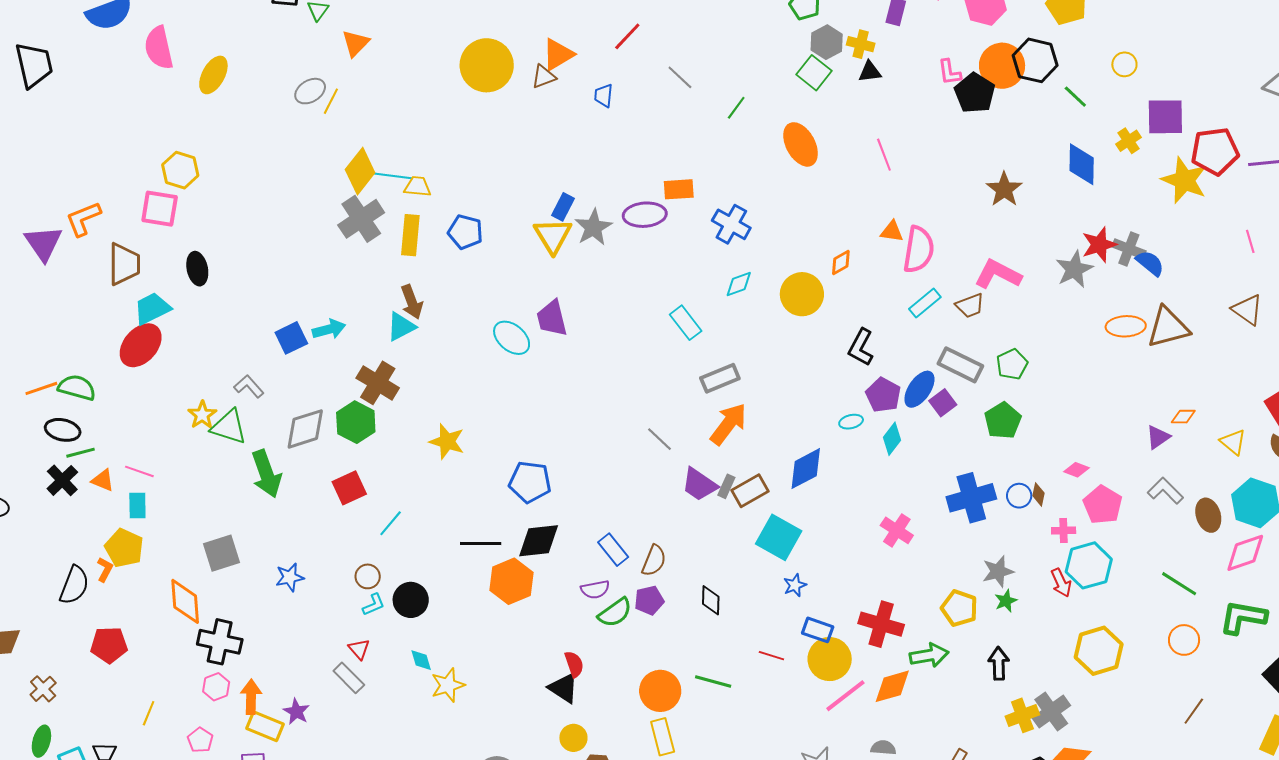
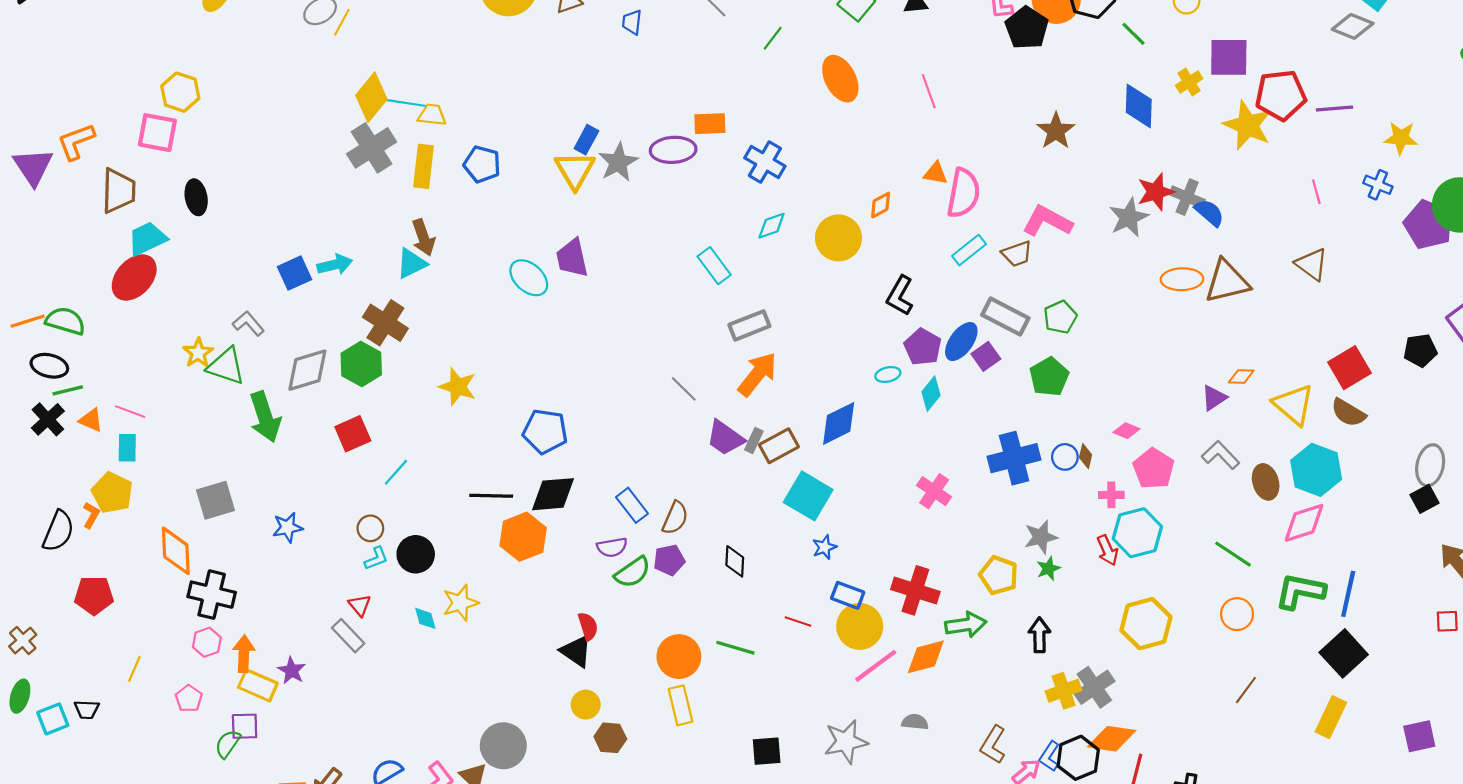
yellow triangle: (1233, 442) -> (1294, 405), size x1.5
yellow star: (448, 685) -> (460, 603), moved

